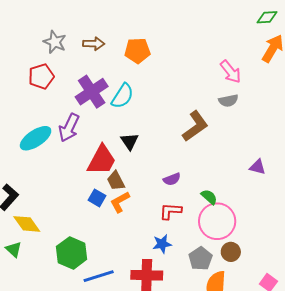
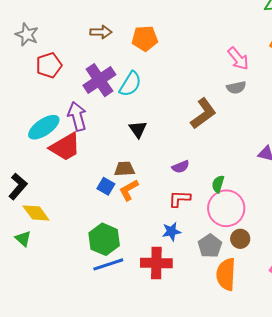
gray star: (55, 42) -> (27, 35), moved
purple arrow: (69, 128) -> (77, 116), turned 140
red trapezoid: (102, 160) -> (65, 147), moved, turned 32
brown trapezoid: (116, 181) -> (124, 169), turned 115
green semicircle: (209, 197) -> (218, 184), turned -114
green hexagon: (72, 253) -> (104, 239), moved

